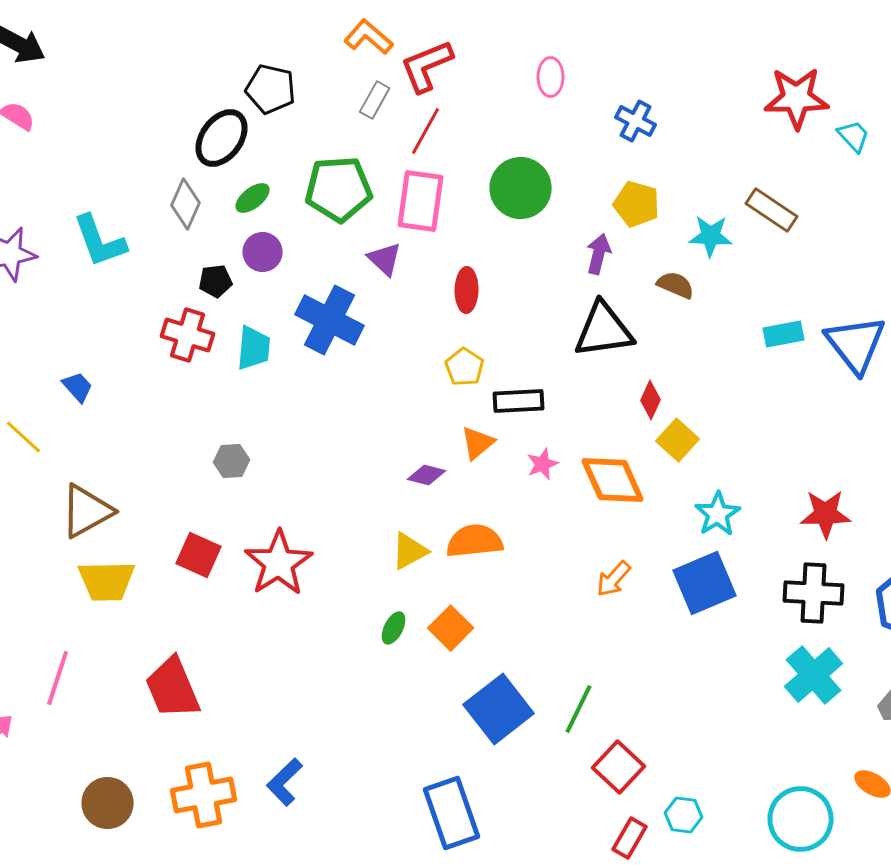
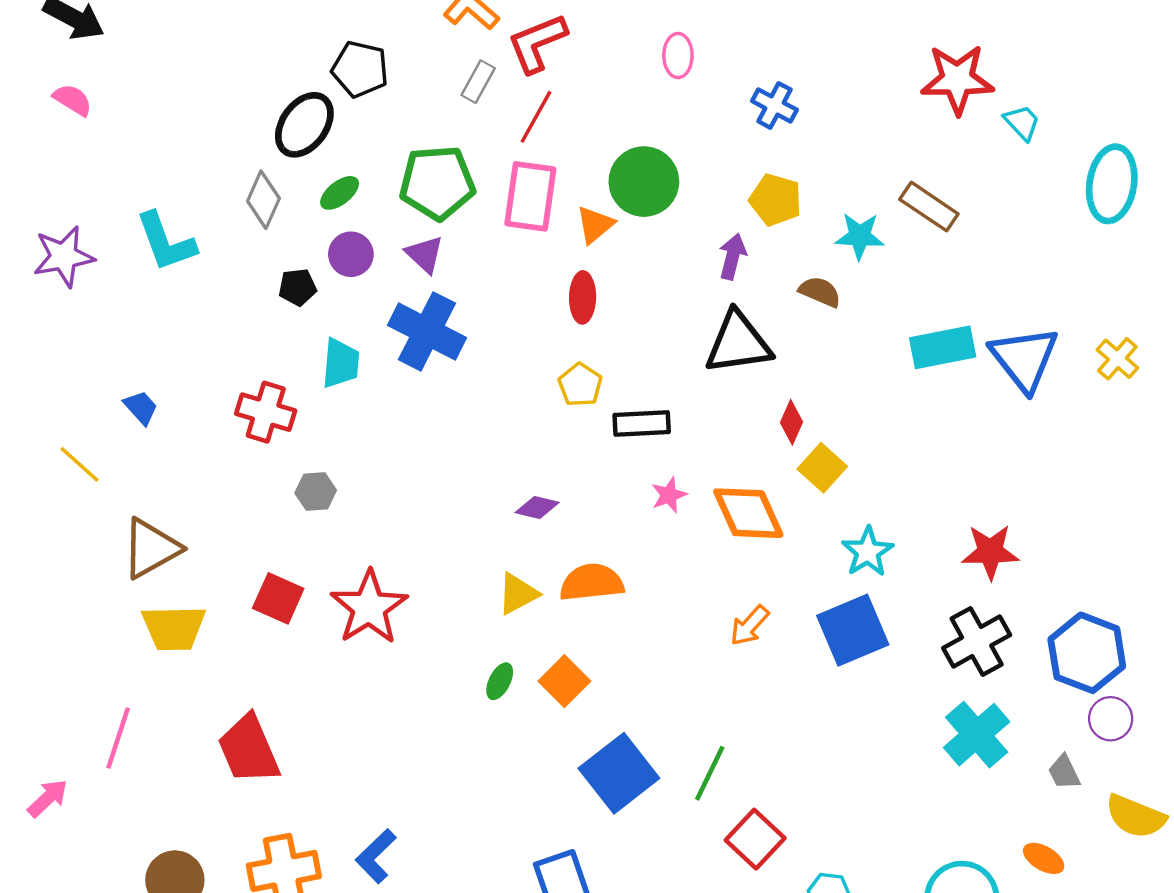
purple triangle: (385, 259) -> (425, 254), moved
cyan rectangle: (784, 334) -> (943, 347), size x1.4
red cross: (188, 335) -> (266, 412), moved
orange triangle: (478, 443) -> (595, 225), moved
black cross: (814, 593) -> (977, 641), turned -32

